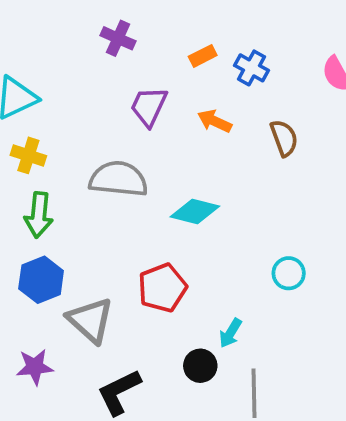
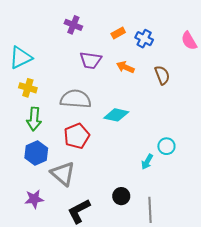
purple trapezoid: (149, 106) -> (91, 60), turned -105
red pentagon: (162, 288) -> (77, 136), moved
cyan arrow: (230, 333) -> (147, 162), moved

